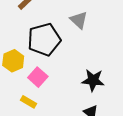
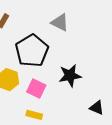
black star: (93, 80) -> (70, 76), moved

